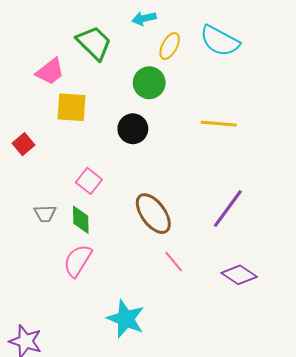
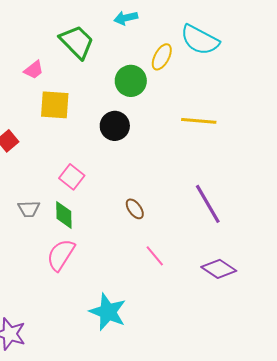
yellow ellipse: (170, 46) -> (162, 57), moved
pink trapezoid: (50, 72) -> (34, 70), size x0.7
purple line: (228, 208) -> (208, 204), turned -66
brown ellipse: (153, 214) -> (135, 209), size x0.5

